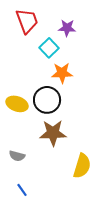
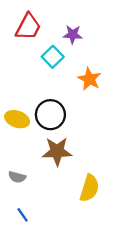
red trapezoid: (27, 21) -> (28, 27), turned 48
orange star: (62, 73) -> (89, 79), moved, turned 30

